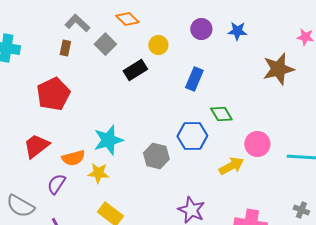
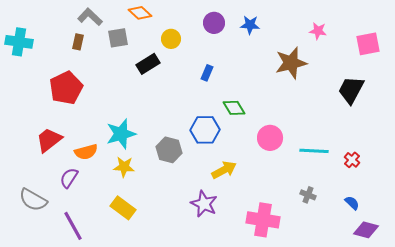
gray square: (105, 44) -> (118, 38), turned 35
blue rectangle: (194, 79) -> (207, 73), size x0.7
yellow arrow: (231, 166) -> (224, 170), moved
yellow star: (98, 173) -> (124, 167), moved
gray cross: (301, 210) -> (308, 195), moved

